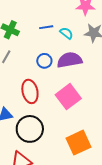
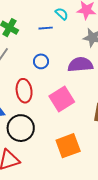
cyan semicircle: (66, 33) -> (62, 14), moved
purple semicircle: (70, 60) -> (80, 65), moved

